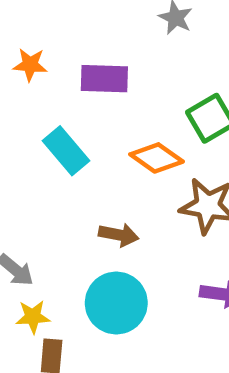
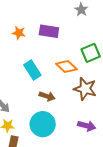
orange star: (30, 65) -> (19, 33), moved
cyan rectangle: (66, 151) -> (32, 70), moved

